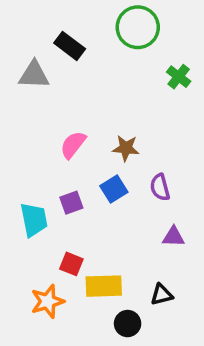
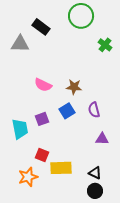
pink semicircle: (73, 145) -> (43, 85), turned -102
black triangle: (162, 295) -> (95, 173), turned 40
black circle: (128, 324) -> (95, 191), moved

